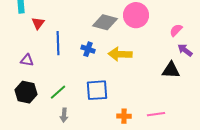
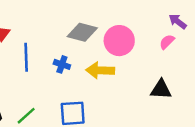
pink circle: (136, 15) -> (119, 41), moved
purple arrow: (185, 50) -> (178, 21), moved

